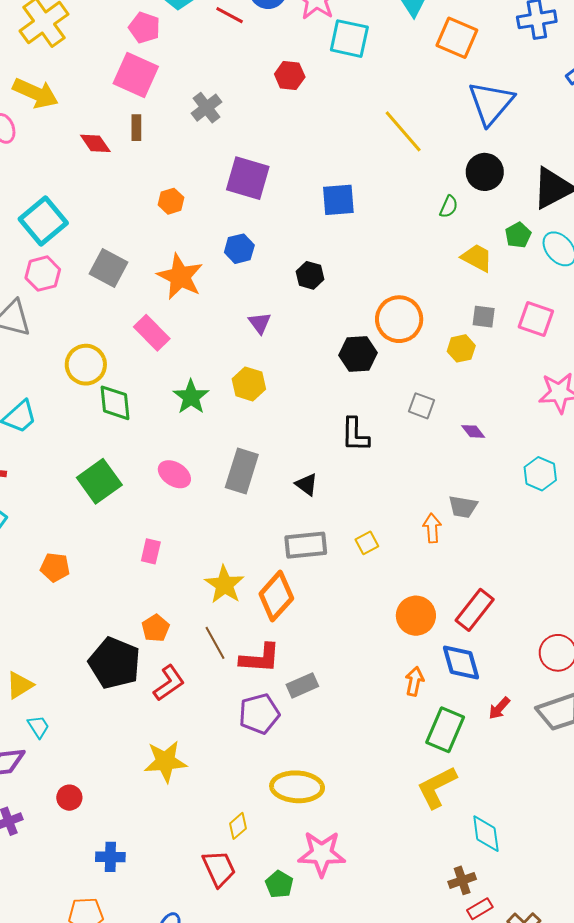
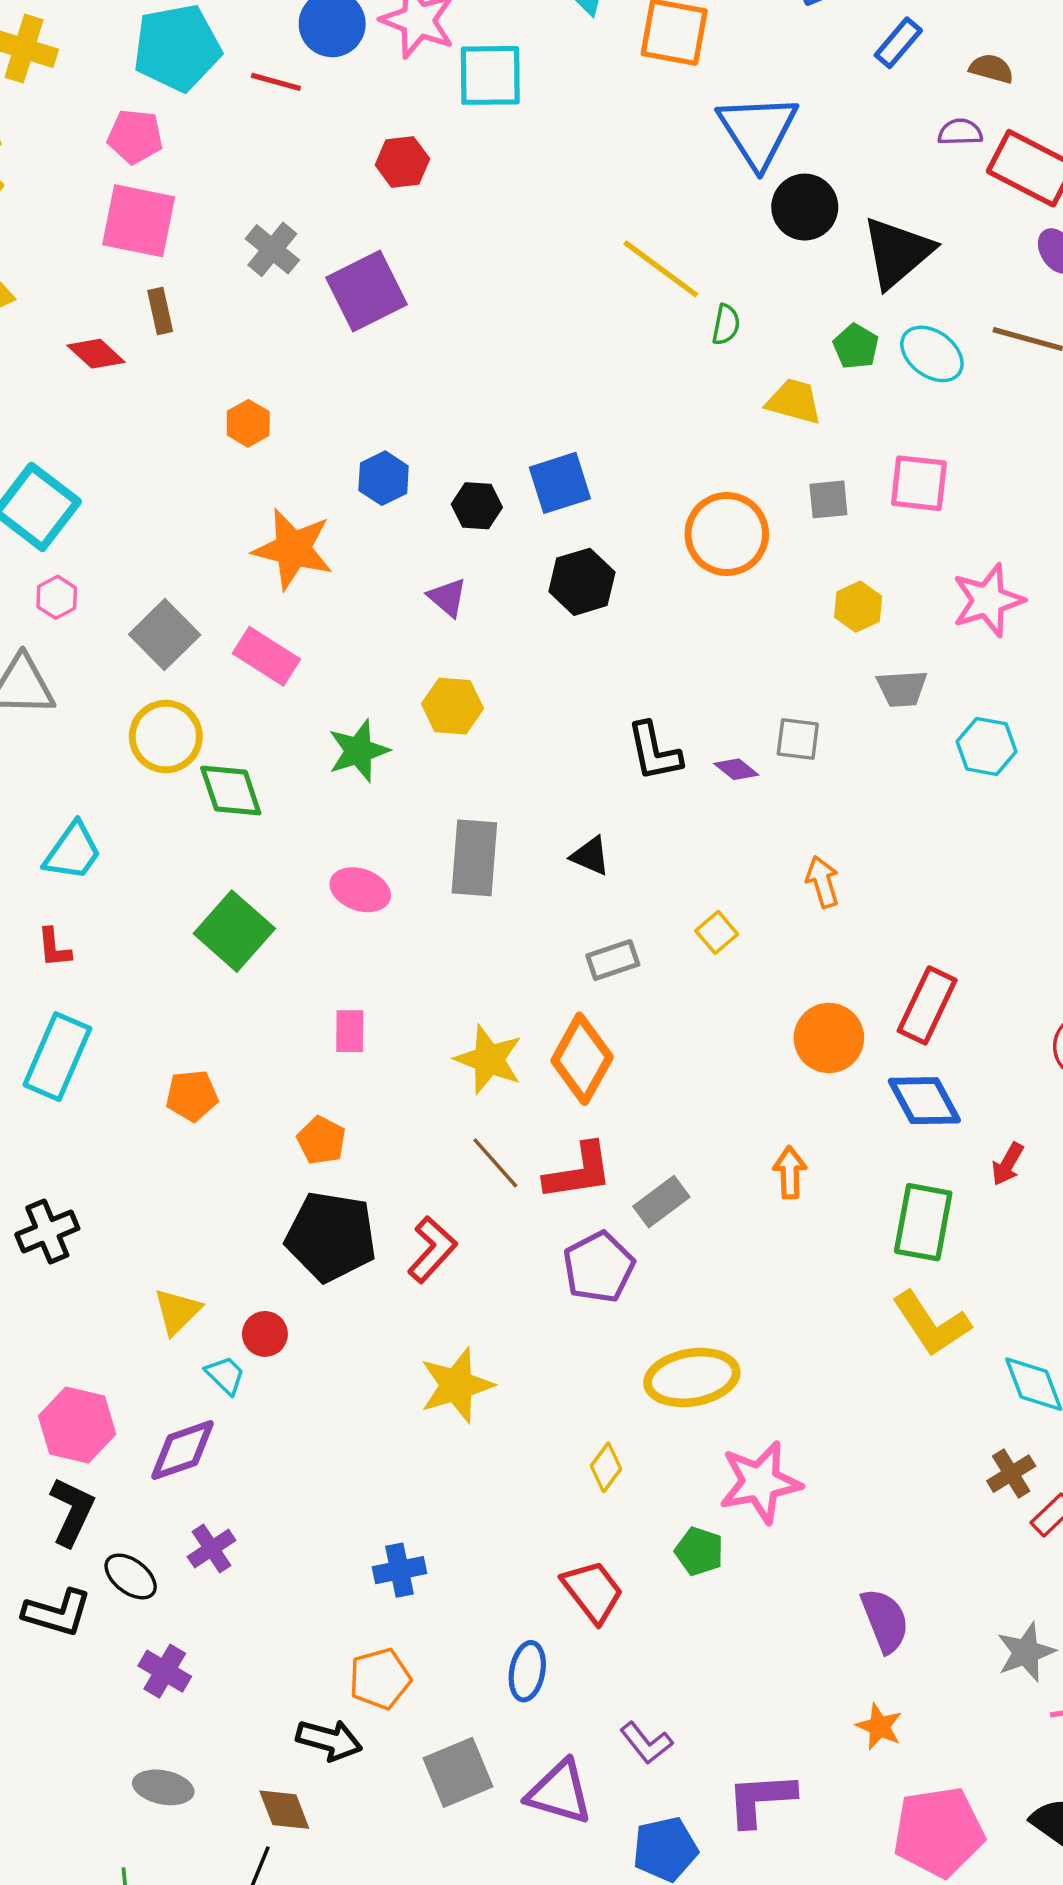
yellow line: (403, 131) -> (661, 269), moved
black circle: (485, 172) -> (805, 207), moved
purple square: (248, 178) -> (367, 291), moved, turned -30
blue square: (338, 200) -> (560, 483), moved
gray square: (109, 268) -> (165, 635), moved, turned 30
pink hexagon: (43, 274) -> (57, 597), size x0.7
black hexagon: (310, 275) -> (477, 506), moved
orange circle: (399, 319) -> (727, 534), moved
yellow hexagon: (461, 348) -> (858, 607), moved
black hexagon: (358, 354) -> (582, 582), moved
green star: (191, 397) -> (359, 751), turned 30
gray square: (422, 406) -> (798, 739), moved
purple diamond: (473, 431) -> (736, 769), moved
gray trapezoid: (463, 507) -> (902, 688), moved
gray rectangle: (306, 545) -> (613, 960), size x0.7
orange pentagon: (156, 628) -> (321, 1140), moved
orange arrow: (414, 681) -> (790, 1172), moved
yellow L-shape: (437, 787) -> (931, 1324), turned -84
red circle: (69, 798) -> (265, 1334), moved
red trapezoid: (219, 868) -> (593, 1591), moved

